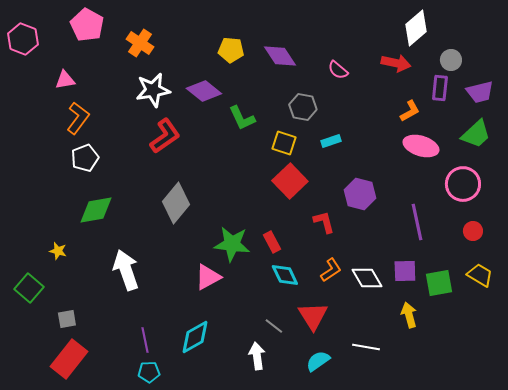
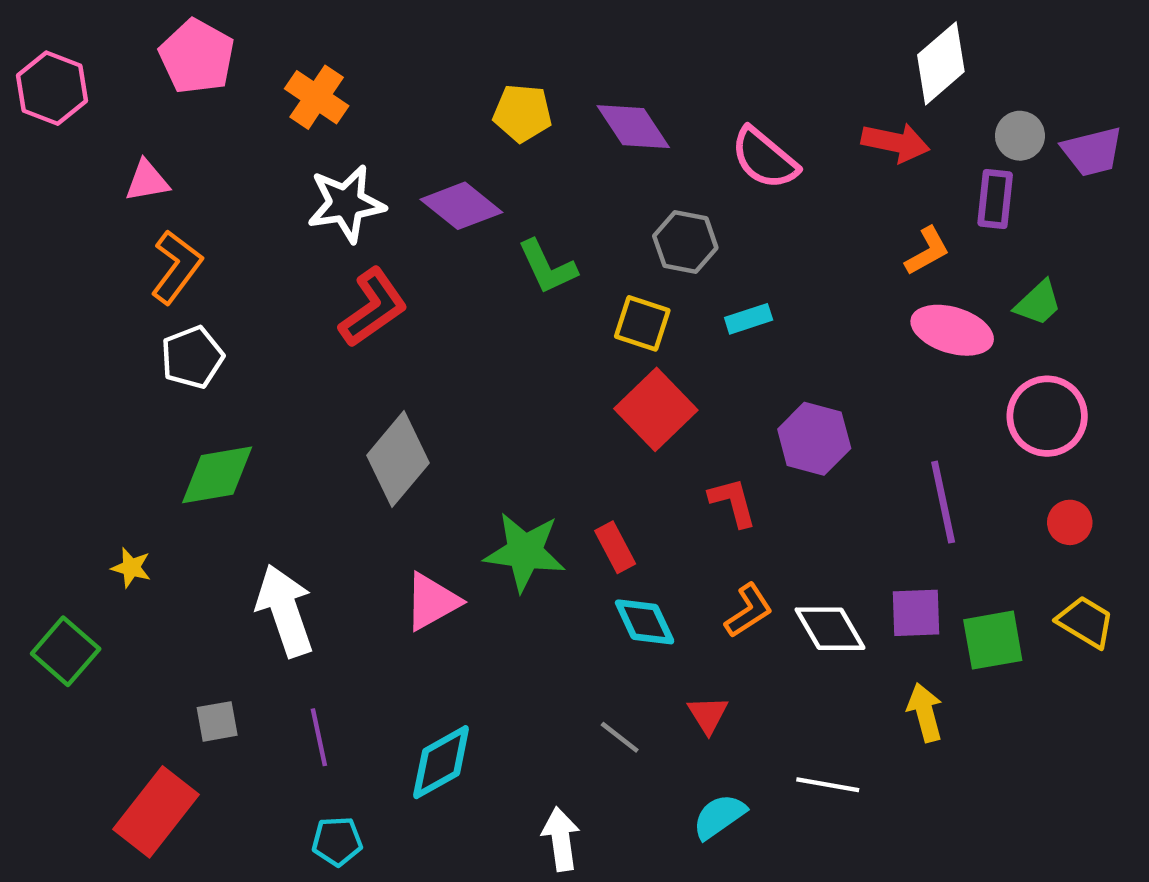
pink semicircle: (338, 70) -> (764, 158), size x1.5
purple trapezoid: (480, 92) -> (1092, 152), moved
green trapezoid: (476, 134) -> (1038, 303), moved, size x0.7
pink triangle: (208, 277) -> (432, 602), moved
red triangle: (313, 316) -> (708, 715), size x0.6
gray square: (67, 319) -> (217, 721), moved
purple line: (145, 340) -> (319, 737), moved
white arrow: (257, 356) -> (561, 839), moved

